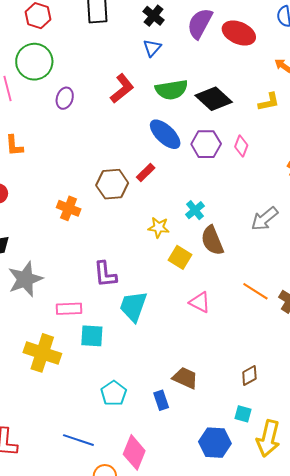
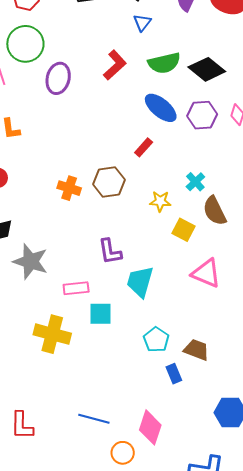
purple ellipse: (65, 98) -> (58, 78), size x1.4
brown hexagon: (112, 184) -> (109, 182), moved
gray star: (25, 279) -> (30, 262), turned -30
pink triangle: (200, 302) -> (206, 273), size x1.4
cyan pentagon: (114, 393) -> (156, 340), moved

